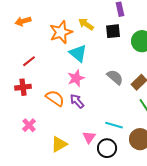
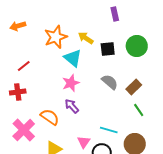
yellow arrow: (86, 24) -> (86, 38), moved
black square: (113, 31) -> (108, 49), moved
orange semicircle: (55, 98) -> (50, 117), moved
pink cross: (29, 125) -> (24, 130), size x1.6

